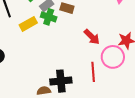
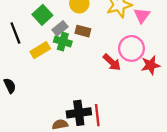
pink circle: (113, 57) -> (131, 48), moved
red line: (93, 72) -> (97, 115), moved

